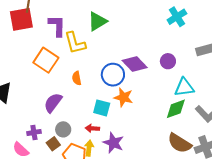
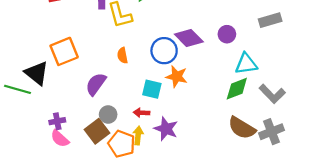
orange square: (46, 60) -> (64, 51), moved, turned 35
purple cross: (34, 132) -> (57, 121), moved
brown square: (53, 144) -> (97, 131), size x1.5

